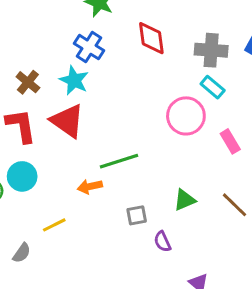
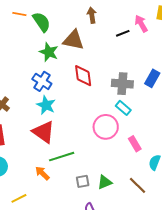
cyan star: (74, 80) -> (46, 105), moved
red triangle: (67, 121) -> (44, 132), moved
orange arrow: (90, 187) -> (42, 173), turned 56
gray square: (137, 215) -> (83, 181), moved

